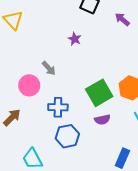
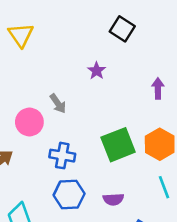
purple arrow: (122, 19) -> (158, 88), moved, turned 42
purple semicircle: (102, 120) -> (113, 199), moved

